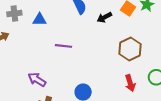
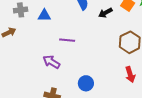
purple arrow: (37, 80) -> (51, 62), moved

